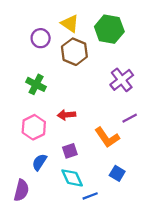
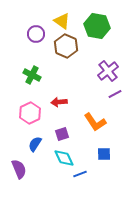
purple line: (130, 118) -> (115, 94), moved
blue square: (117, 173) -> (104, 154), turned -32
purple semicircle: (21, 190) -> (19, 169), turned -36

